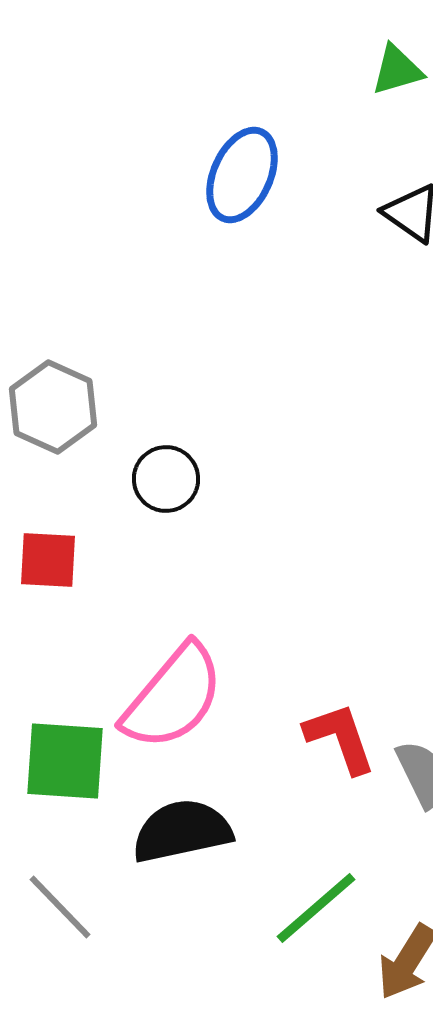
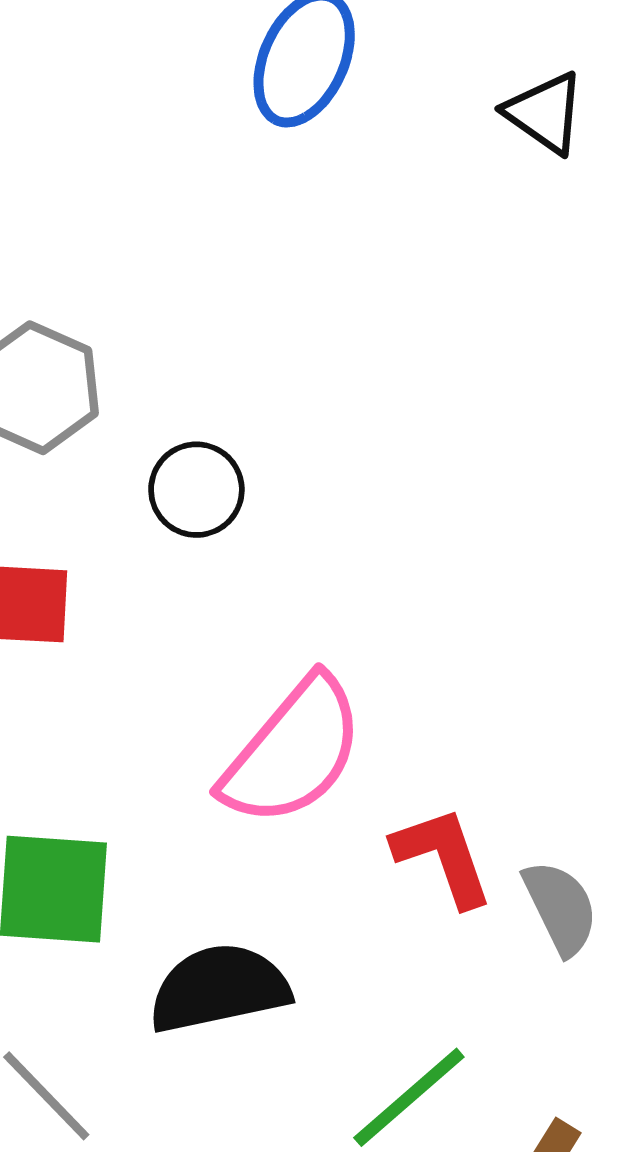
pink semicircle: (173, 697) -> (293, 752), moved

